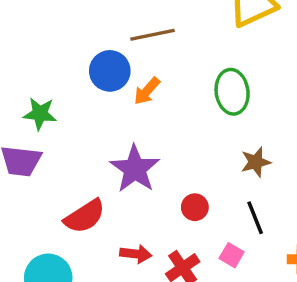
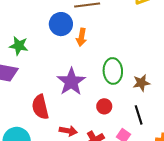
orange arrow: (147, 91) -> (81, 37), turned -36
green ellipse: (232, 92) -> (113, 71), moved
red semicircle: (85, 216) -> (40, 107), turned 105

